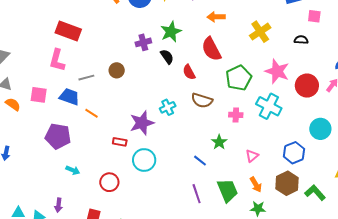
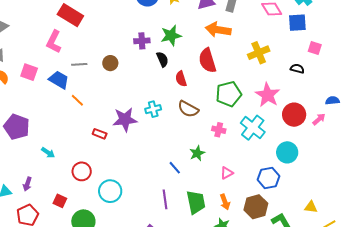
orange arrow: (216, 17) -> (218, 30), size x1.4
cyan circle: (320, 129) -> (287, 152), moved
purple pentagon: (58, 136) -> (17, 127), moved
cyan circle: (144, 160) -> (110, 191), moved

